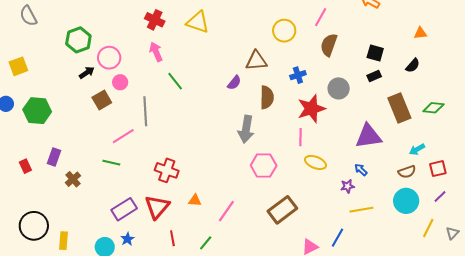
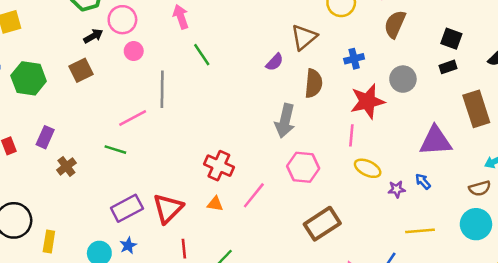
brown triangle: (256, 61) -> (304, 37), turned -40
brown square: (102, 100) -> (81, 70), moved
red cross: (167, 170) -> (219, 166), moved
purple star: (347, 186) -> (397, 189), moved
pink line: (226, 211) -> (254, 195), moved

